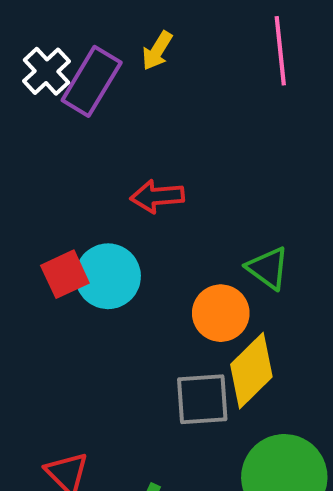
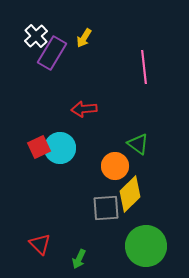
pink line: (280, 51) -> (144, 67), moved
white cross: (46, 71) -> (36, 36), moved

